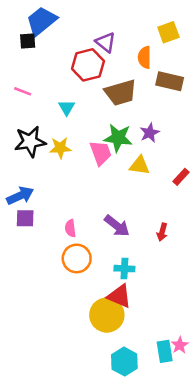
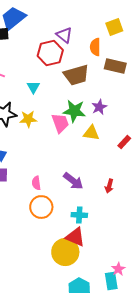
pink star: (180, 345) -> (118, 269), moved

